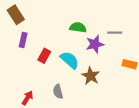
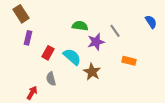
gray line: (115, 33) -> (115, 31), turned 56
gray semicircle: (58, 92) -> (51, 79), moved

